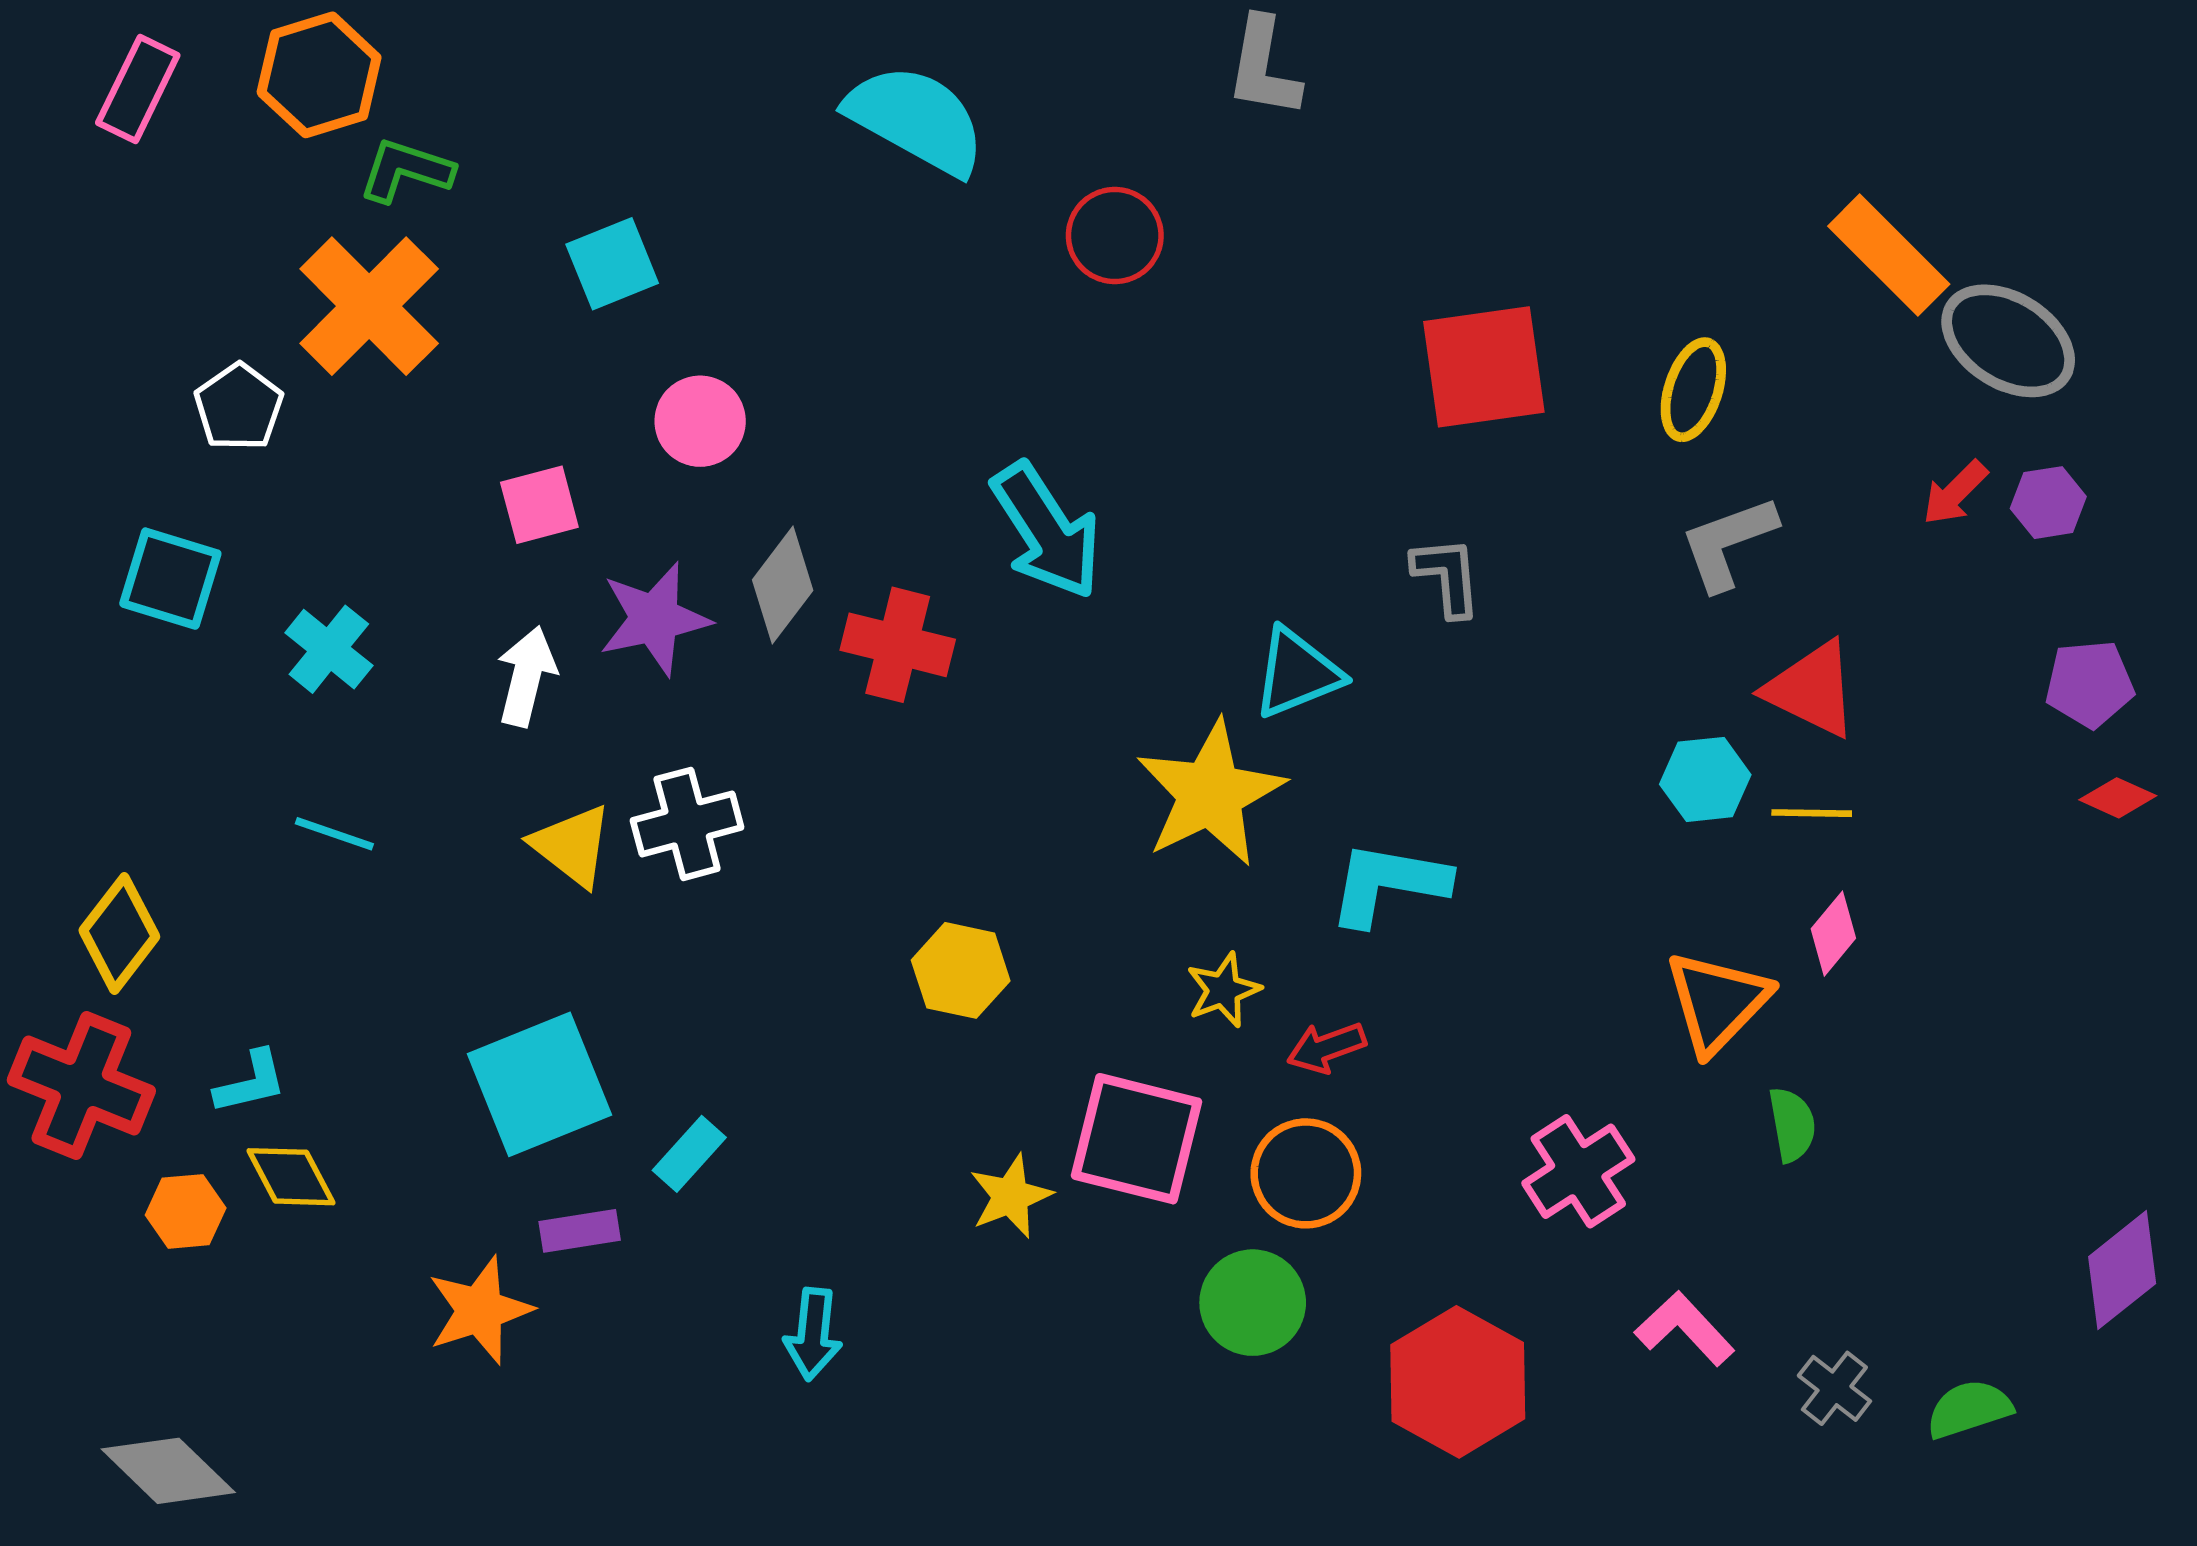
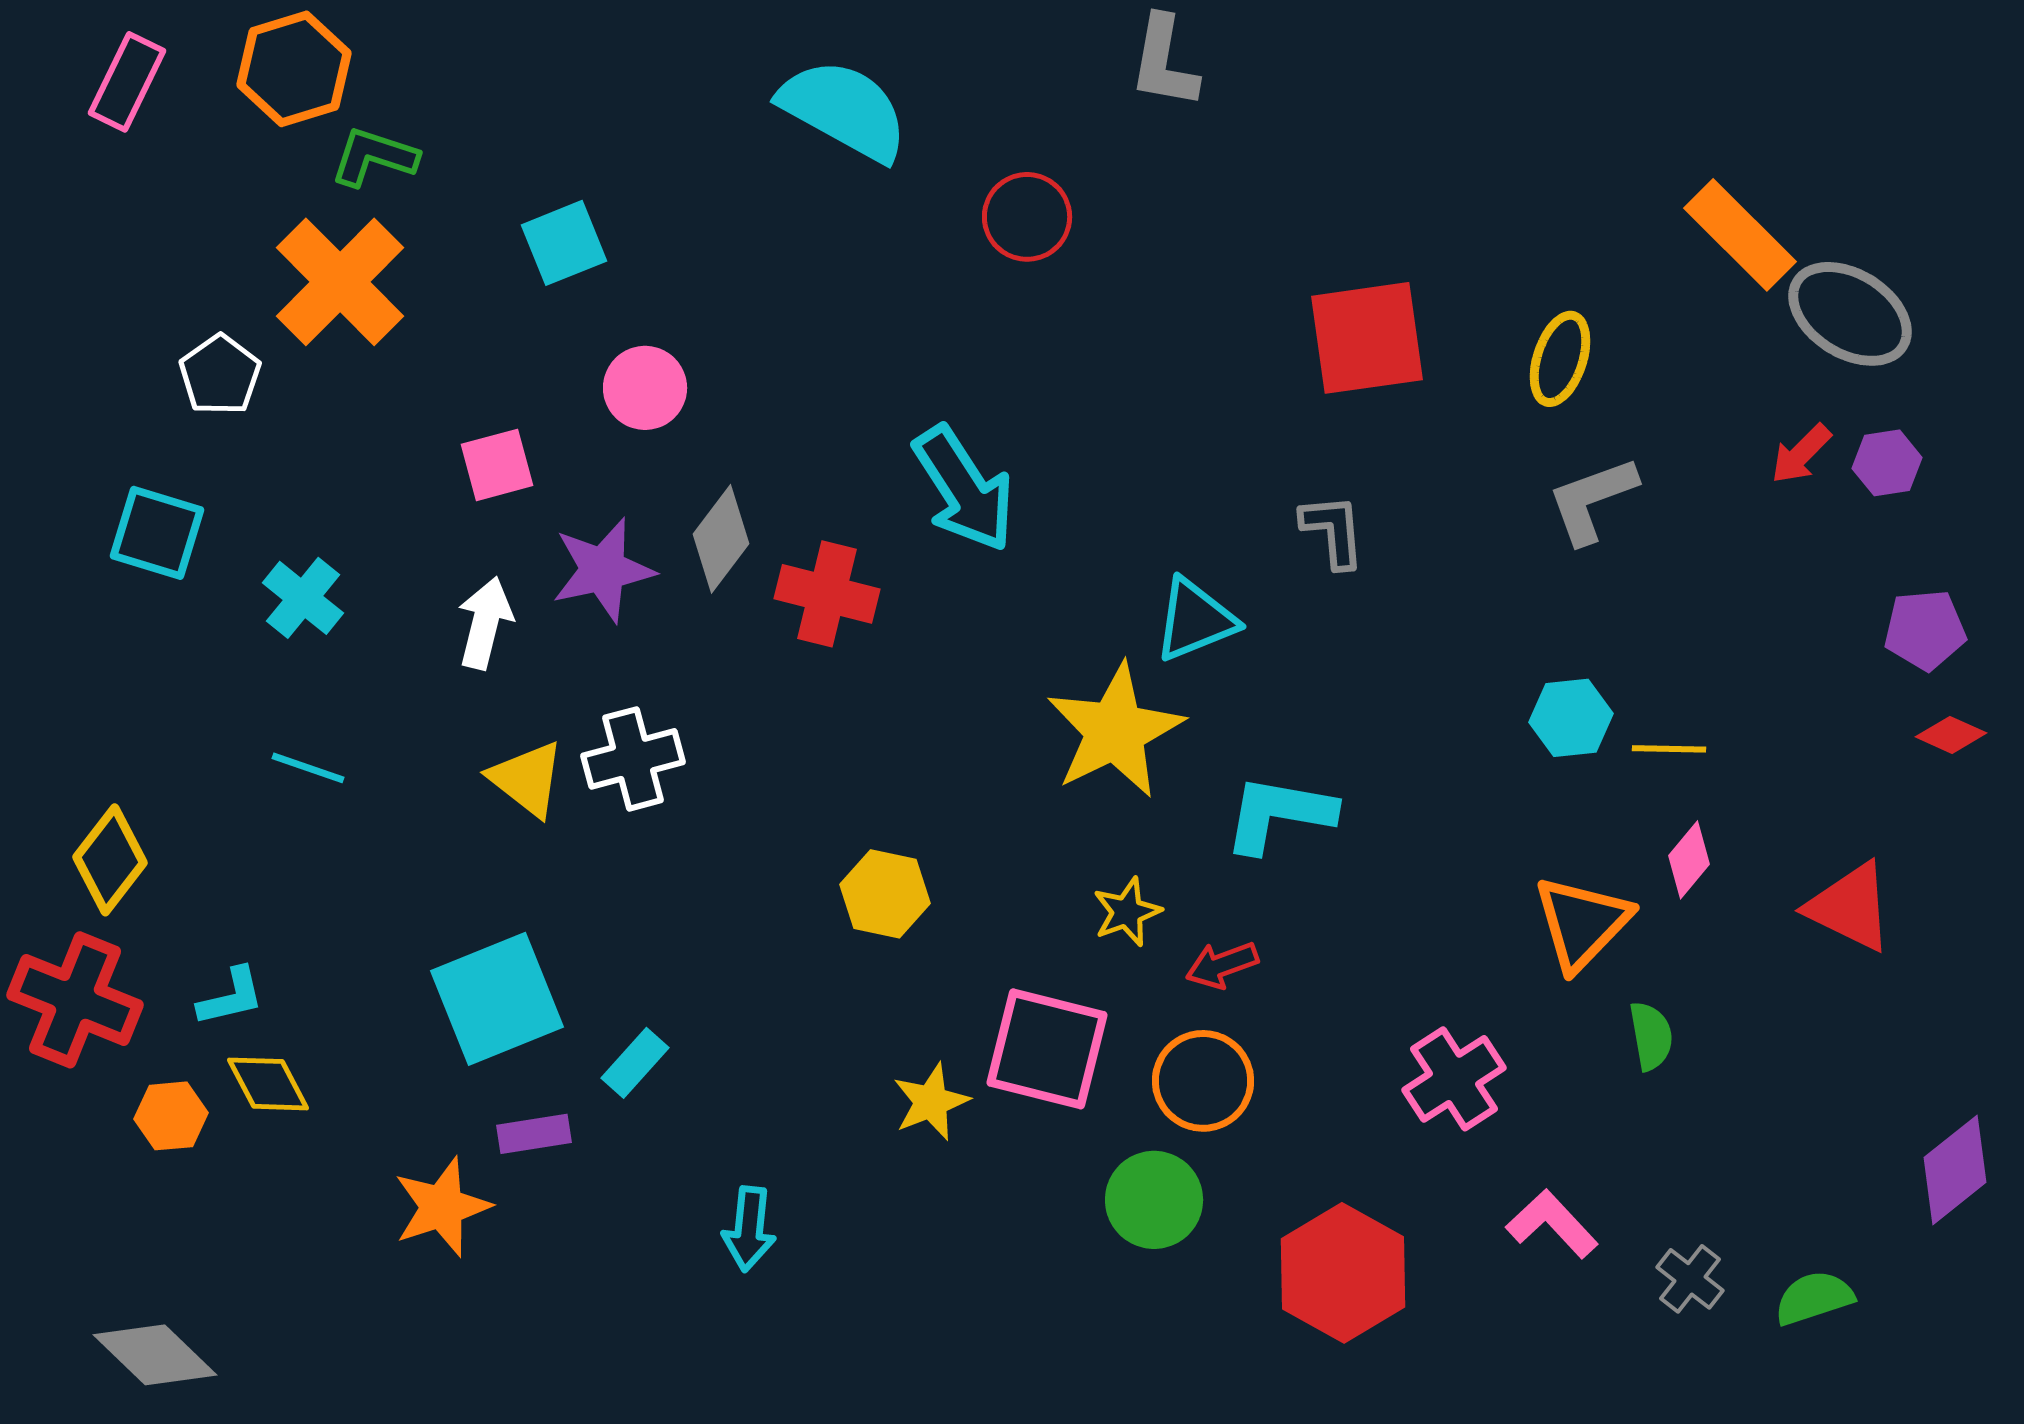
red triangle: (1812, 689) -> (1850, 907), moved

